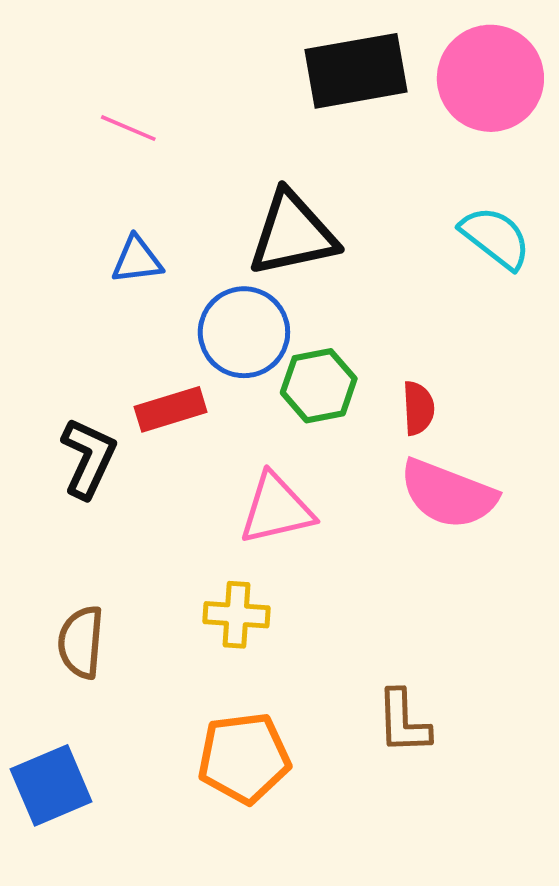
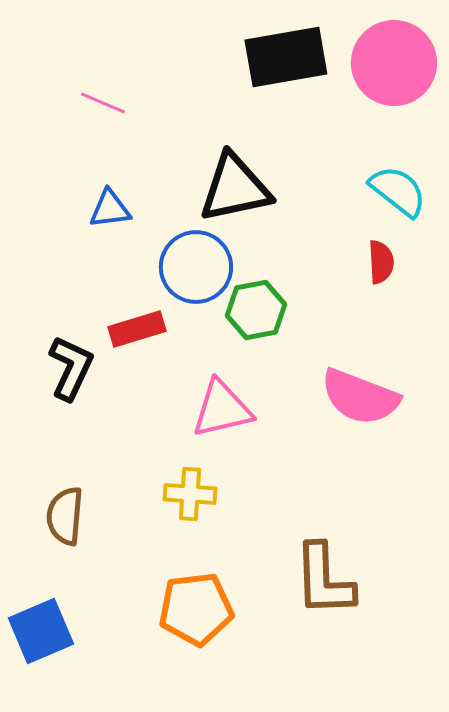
red semicircle: (418, 408) -> (381, 262), moved
brown L-shape: (403, 722) -> (324, 580), size x1.4

